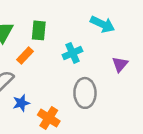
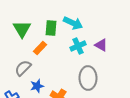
cyan arrow: (102, 24) -> (73, 23), moved
purple triangle: (120, 64) -> (101, 45), moved, turned -40

